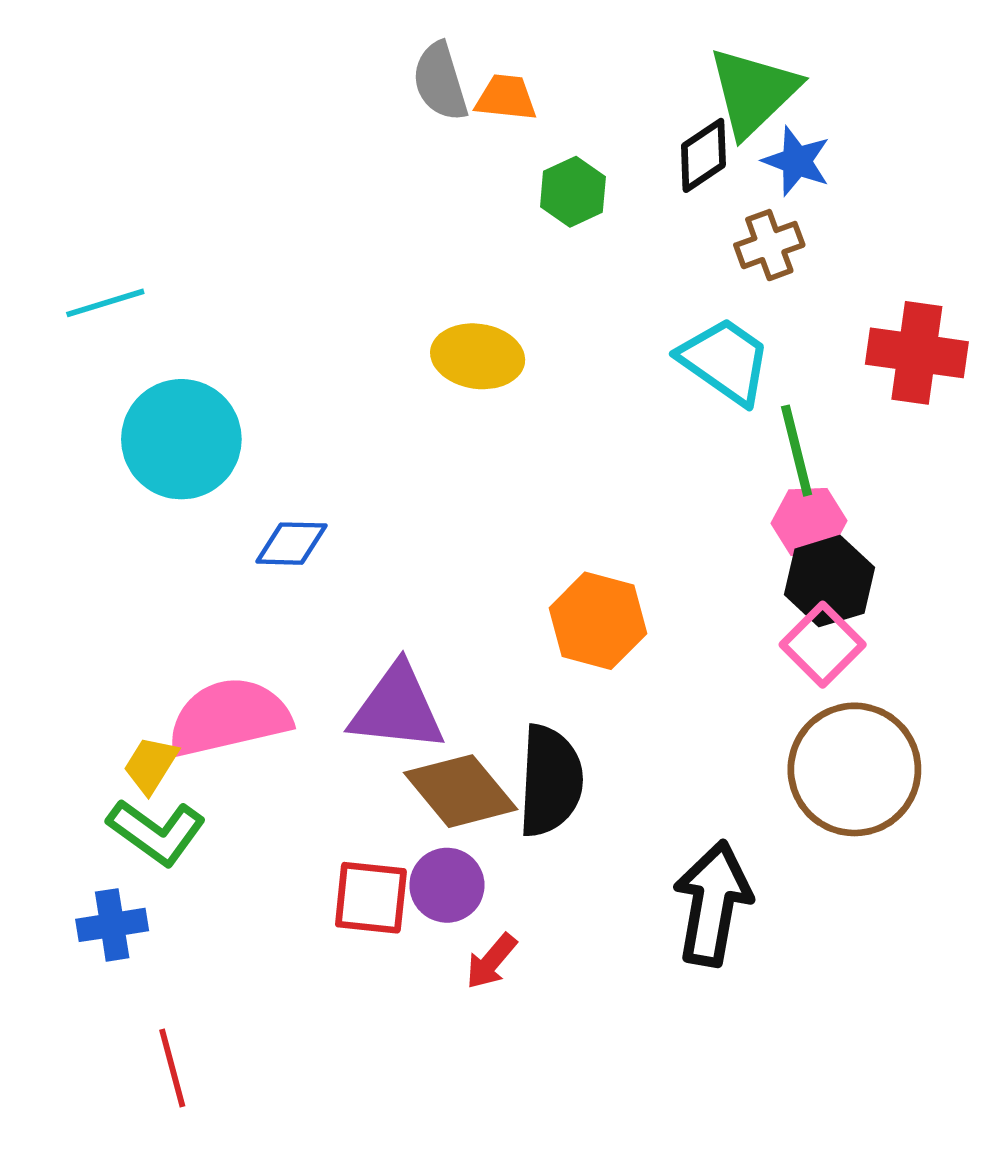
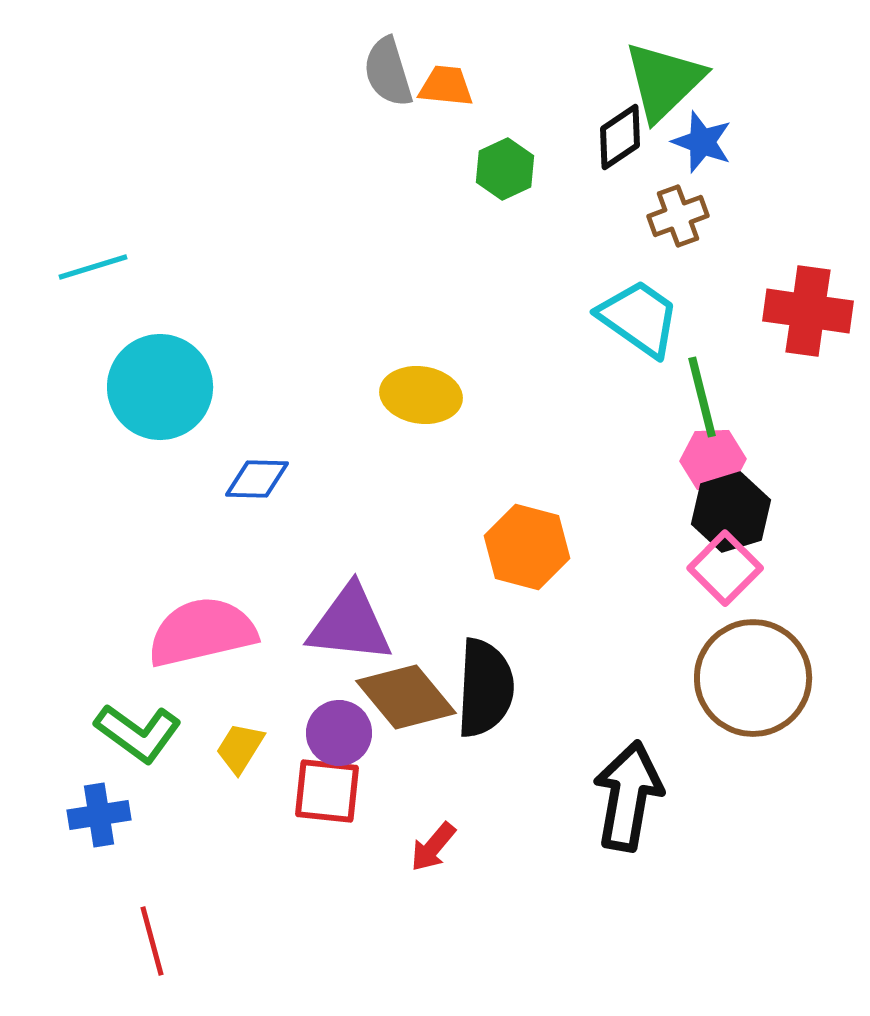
yellow ellipse: (478, 356) -> (421, 395), moved
yellow trapezoid: (151, 765) -> (240, 748), moved
purple circle: (447, 885) -> (339, 733), moved

